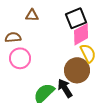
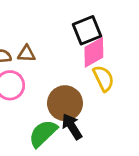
brown triangle: (32, 15) -> (26, 54), moved
brown circle: (77, 70) -> (65, 103), moved

